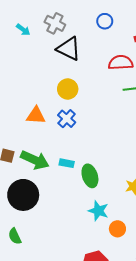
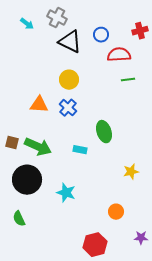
blue circle: (105, 21) -> (101, 35), moved
cyan rectangle: (67, 163) -> (80, 150), moved
green ellipse: (90, 176) -> (104, 132), moved
cyan star: (98, 211) -> (66, 193), moved

